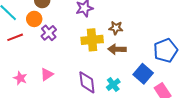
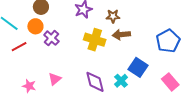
brown star: (116, 28) -> (113, 16), moved
yellow cross: (92, 40) -> (95, 40), turned 30
brown arrow: (117, 49) -> (121, 35), moved
blue square: (143, 74) -> (138, 67), moved

